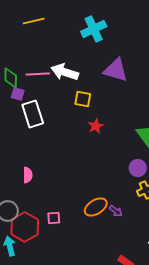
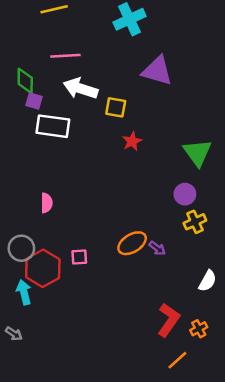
white arrow: (65, 72) -> (81, 88), moved
pink line: (38, 74) -> (65, 56), moved
white rectangle: (33, 114) -> (53, 126), turned -64

